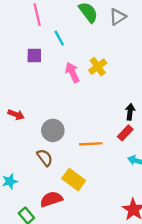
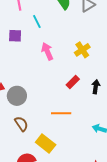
yellow cross: (98, 67) -> (82, 50), moved
gray circle: (53, 130) -> (17, 96), moved
red rectangle: (125, 133) -> (73, 82), moved

